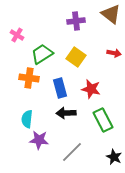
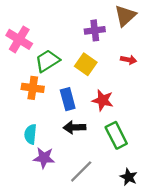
brown triangle: (111, 14) -> (125, 16), turned 40
purple cross: (76, 21) -> (95, 30), moved
pink cross: (17, 35) -> (19, 39), size x1.6

